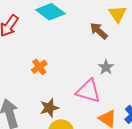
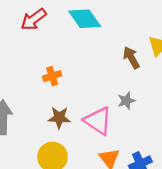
brown star: (49, 108) -> (59, 118), moved

